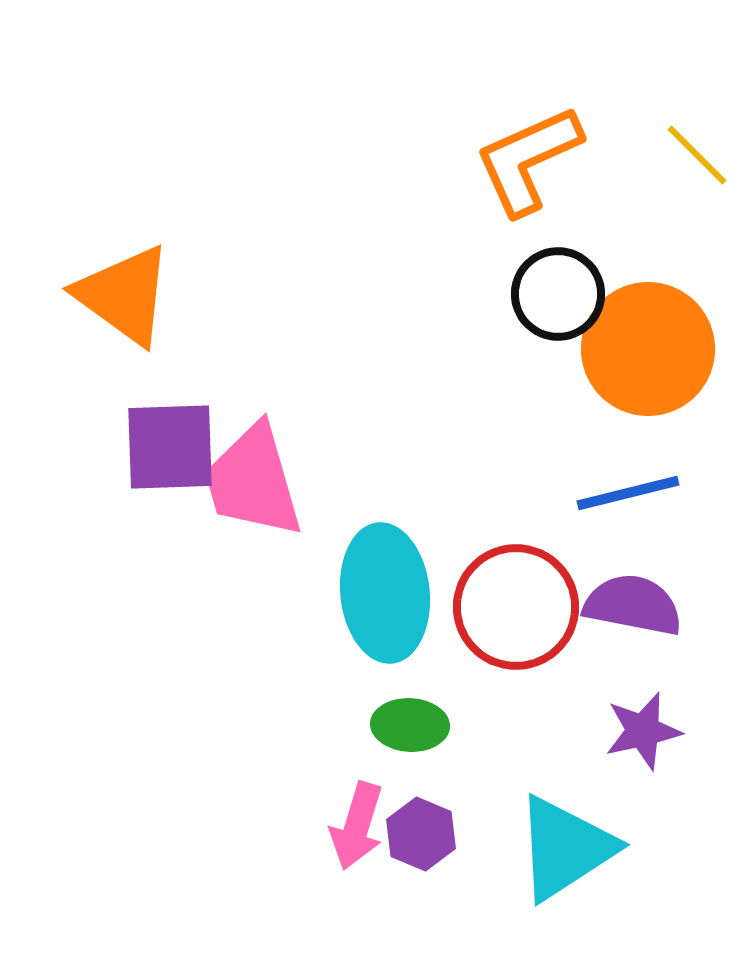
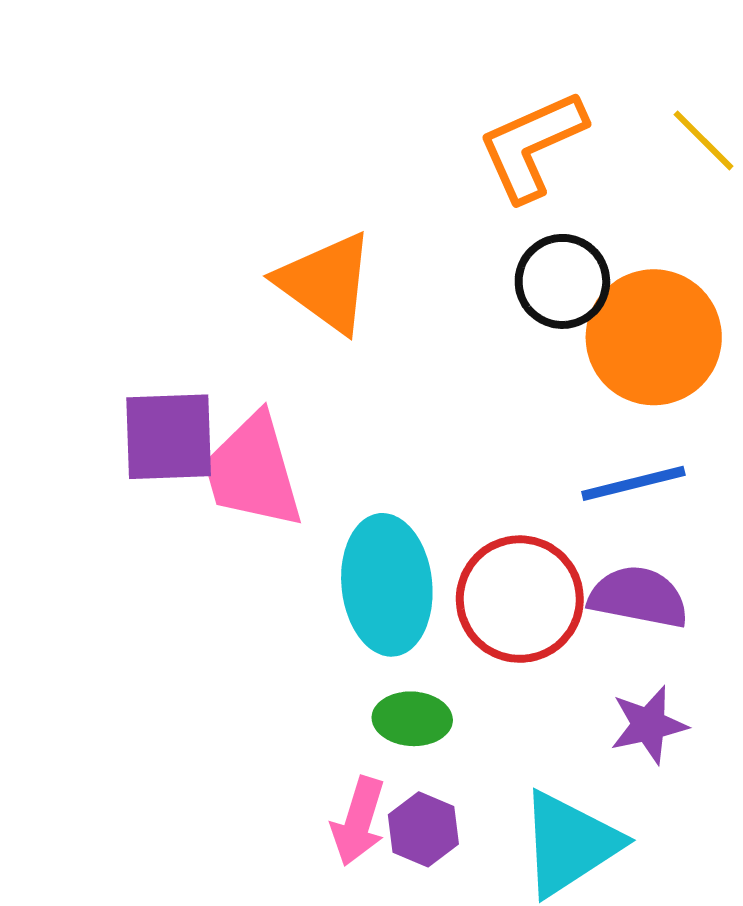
orange triangle: (124, 295) -> (326, 282), moved

